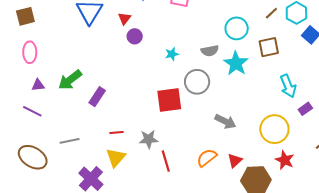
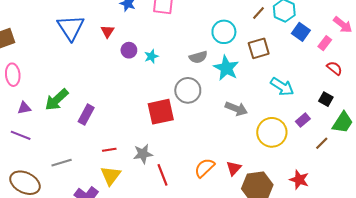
purple circle: (135, 36) -> (129, 50), moved
cyan star: (172, 54) -> (151, 56), moved
cyan arrow: (288, 86) -> (282, 87), turned -30
purple rectangle: (305, 109) -> (303, 120), moved
gray arrow: (225, 122) -> (236, 109), moved
red star: (285, 160) -> (299, 180), moved

